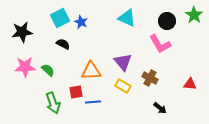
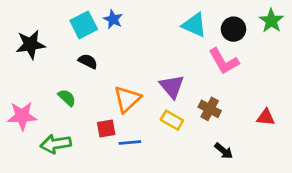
cyan triangle: (127, 18) -> (194, 25), moved
blue star: (81, 22) -> (113, 19), moved
pink star: (25, 67) -> (22, 116), moved
orange triangle: (91, 71) -> (127, 99), turned -40
green arrow: (53, 103) -> (56, 144), moved, turned 100

